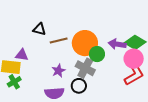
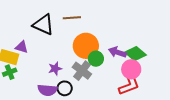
black triangle: (39, 29) -> (43, 25), size x1.6
brown line: (59, 41) -> (72, 18), moved
black circle: (79, 86) -> (65, 88), moved

